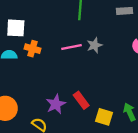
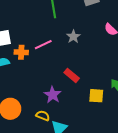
pink line: (72, 47) -> (43, 45), moved
red rectangle: (81, 100) -> (72, 75), moved

